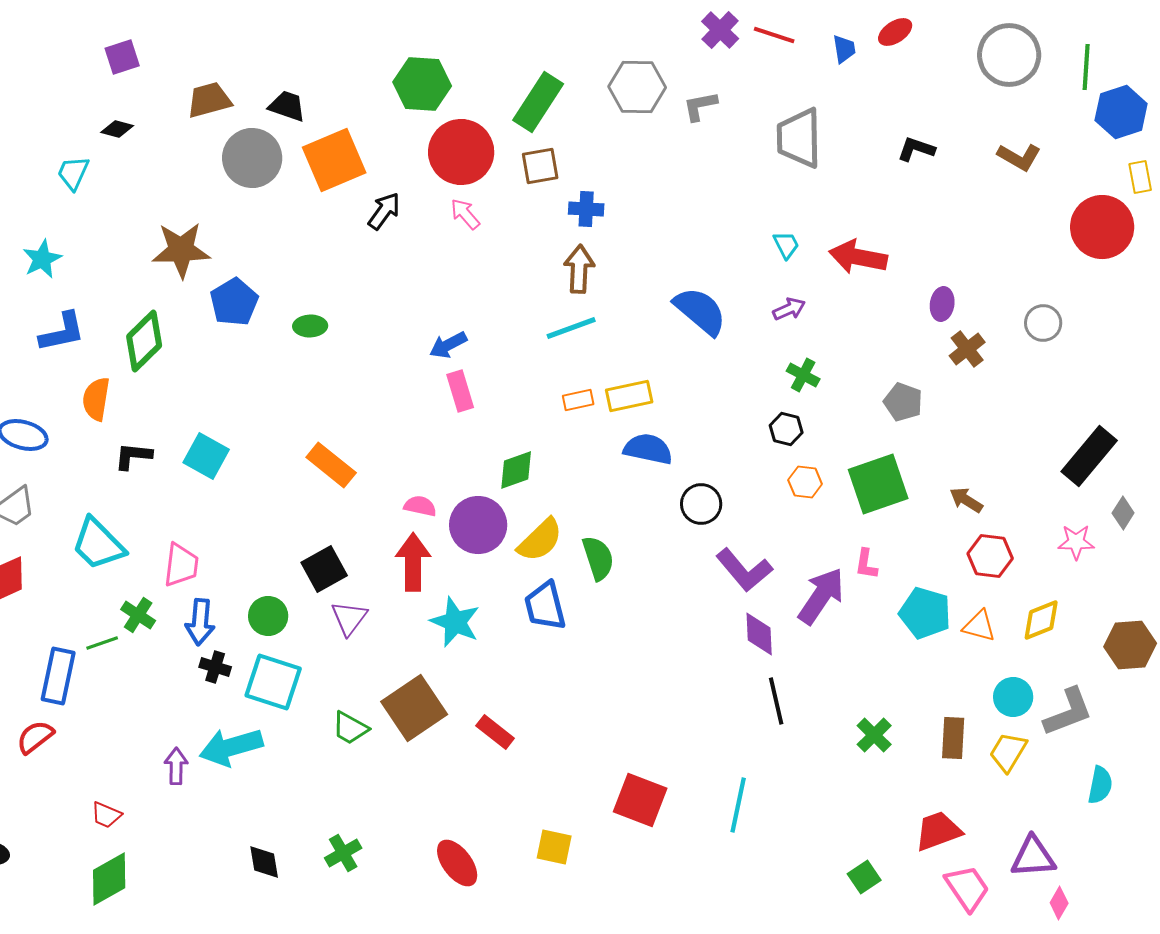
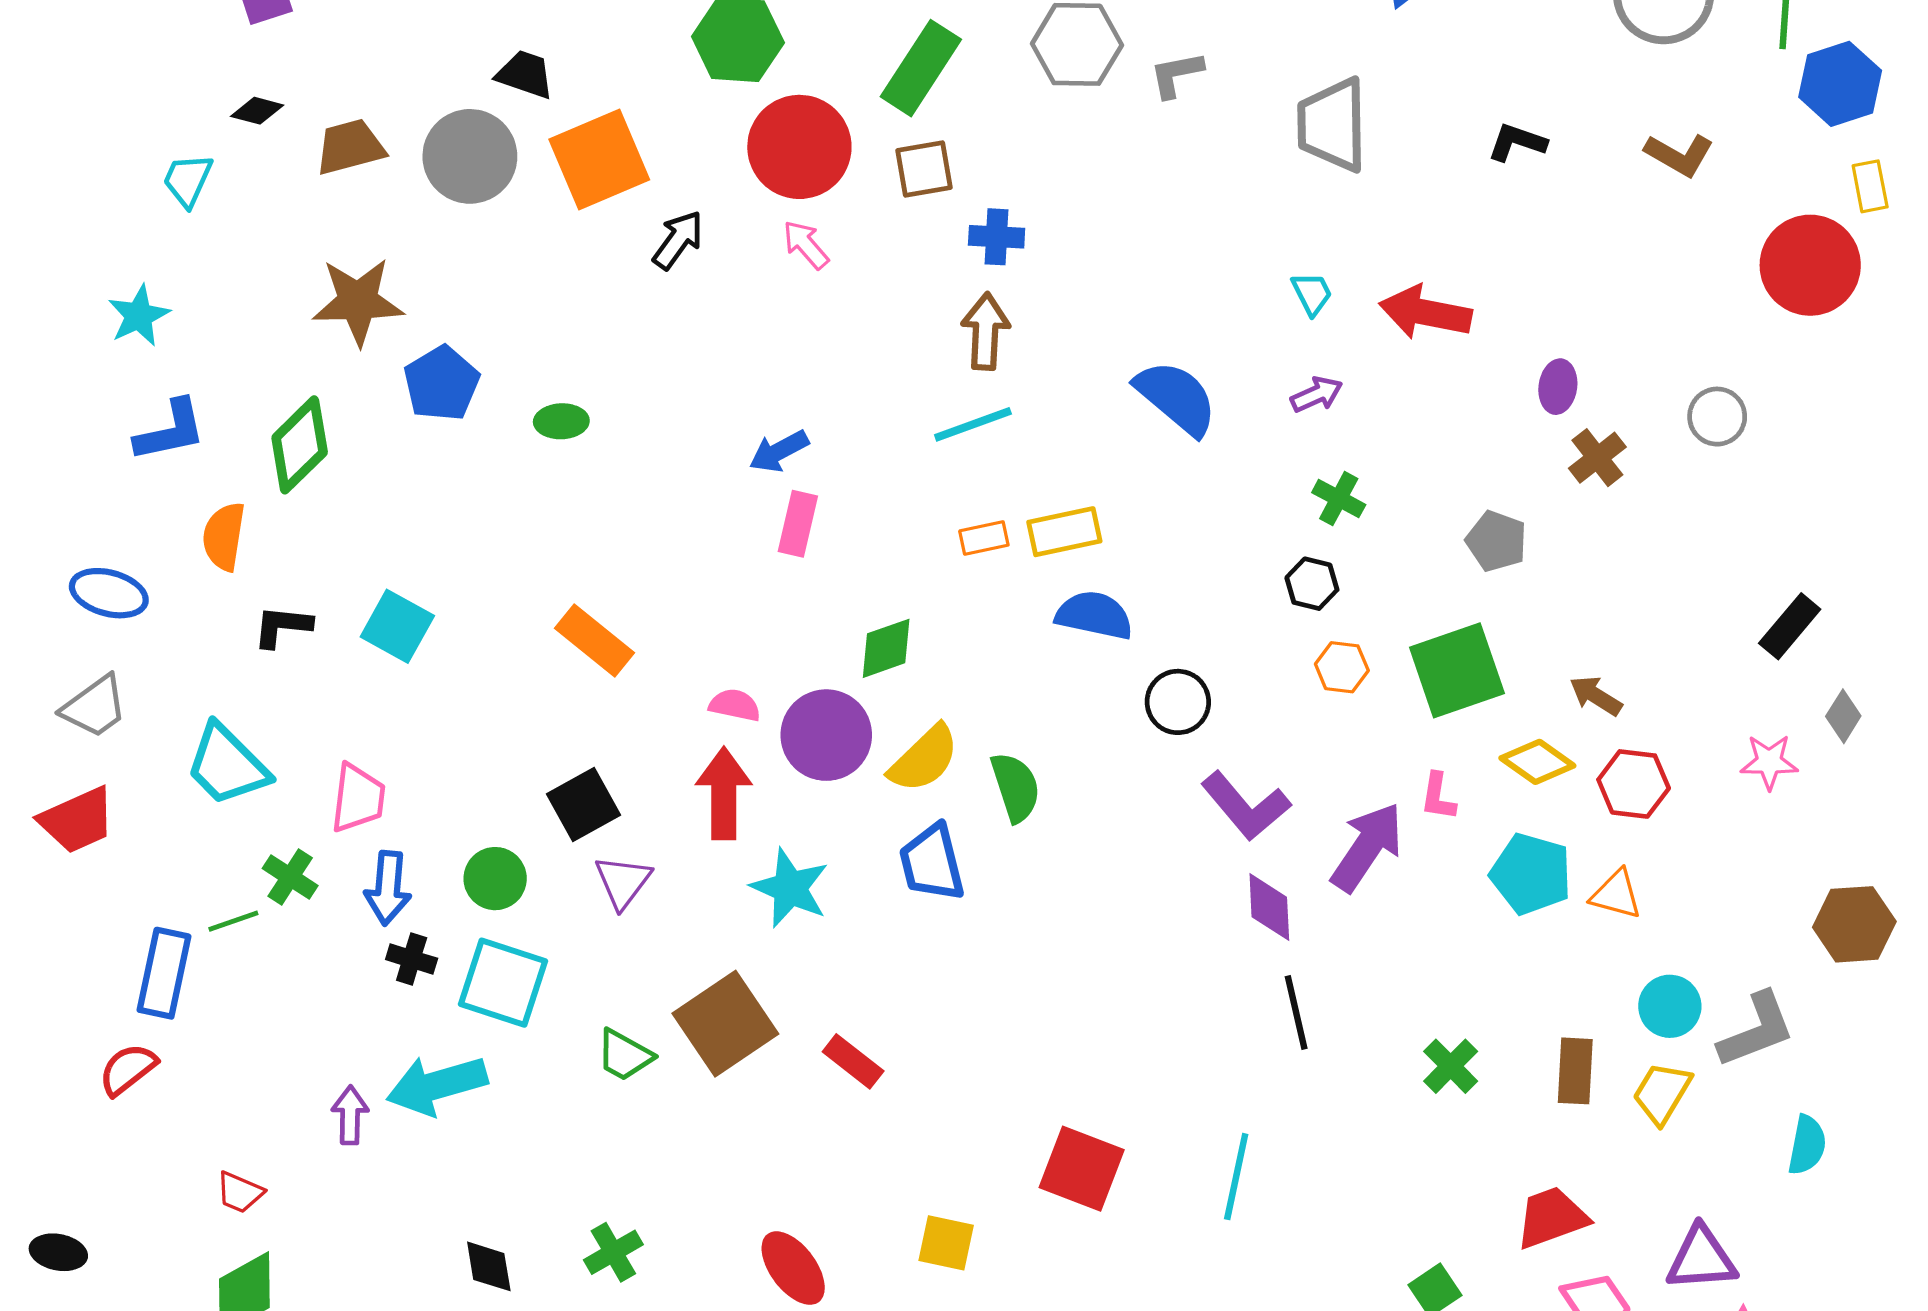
brown trapezoid: (209, 100) -> (350, 147), moved
pink rectangle: (460, 391) -> (798, 524), turned 30
black rectangle: (1089, 456) -> (1790, 626), size x0.7
yellow diamond: (1041, 620) -> (1537, 762), moved, turned 57

